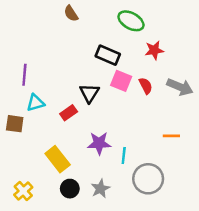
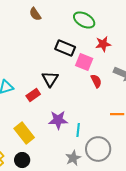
pink square: (121, 81) -> (84, 62), moved
red semicircle: (146, 86) -> (96, 81), moved
black circle: (70, 189) -> (22, 160), moved
gray star: (100, 189) -> (73, 158), moved

